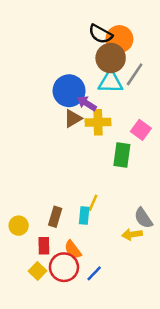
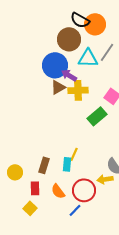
brown circle: (111, 58) -> (69, 39), moved
green rectangle: (122, 155) -> (97, 116), turned 42
red circle: (64, 267) -> (84, 190), moved

